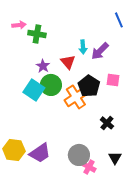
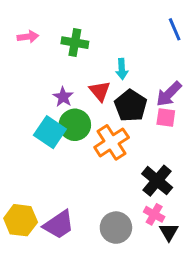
green cross: (37, 34) -> (75, 43), moved
purple arrow: (100, 51) -> (169, 94), moved
black pentagon: (89, 86) -> (131, 106), moved
black cross: (107, 123) -> (157, 181), size x1.5
pink cross: (89, 167) -> (154, 214), moved

